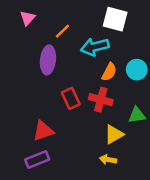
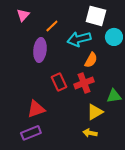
cyan circle: (137, 70) -> (114, 37), moved
red cross: (101, 100) -> (84, 83), turned -36

